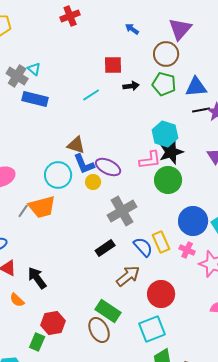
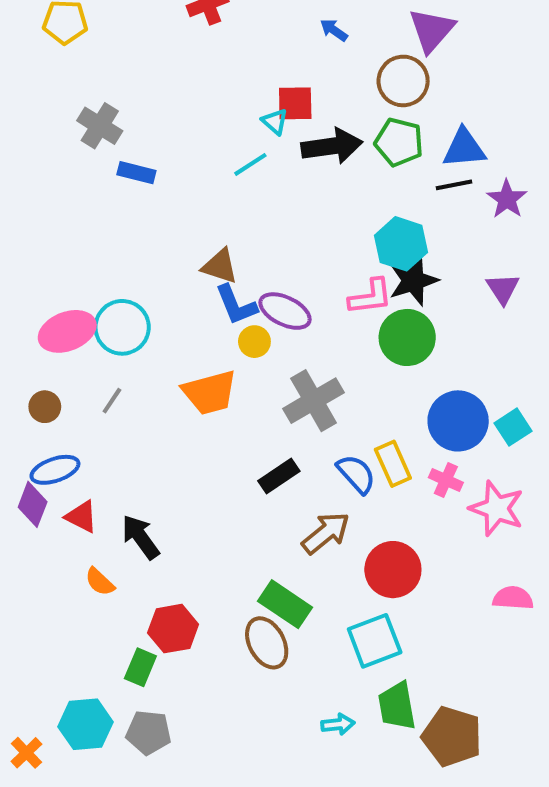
cyan triangle: (34, 69) -> (275, 122), moved
black arrow: (131, 86) -> (332, 146), size x1.8
blue rectangle: (35, 99) -> (136, 173), size x0.7
black line: (201, 110) -> (454, 185), moved
cyan circle: (58, 175) -> (122, 327), moved
orange trapezoid: (42, 207) -> (210, 392), moved

